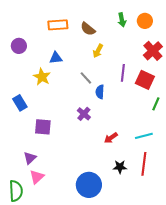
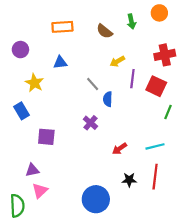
orange circle: (145, 21) -> (159, 13), moved
brown semicircle: (88, 29) -> (104, 31), moved
yellow arrow: (98, 51) -> (117, 61), moved, turned 32
red cross: (153, 51) -> (165, 55), turned 30
yellow star: (42, 77) -> (34, 83), moved
purple triangle: (30, 158) -> (32, 170), turned 32

